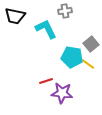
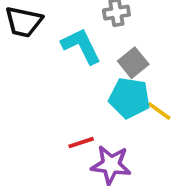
gray square: (91, 44) -> (133, 63), moved

